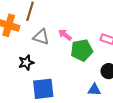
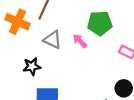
green pentagon: (82, 50) -> (100, 23), moved

